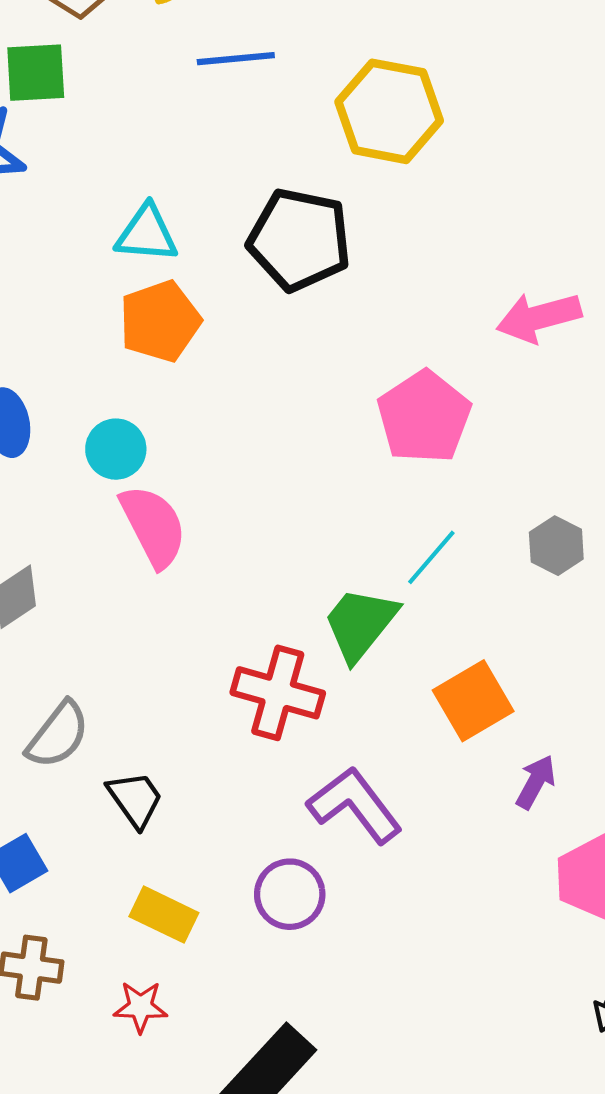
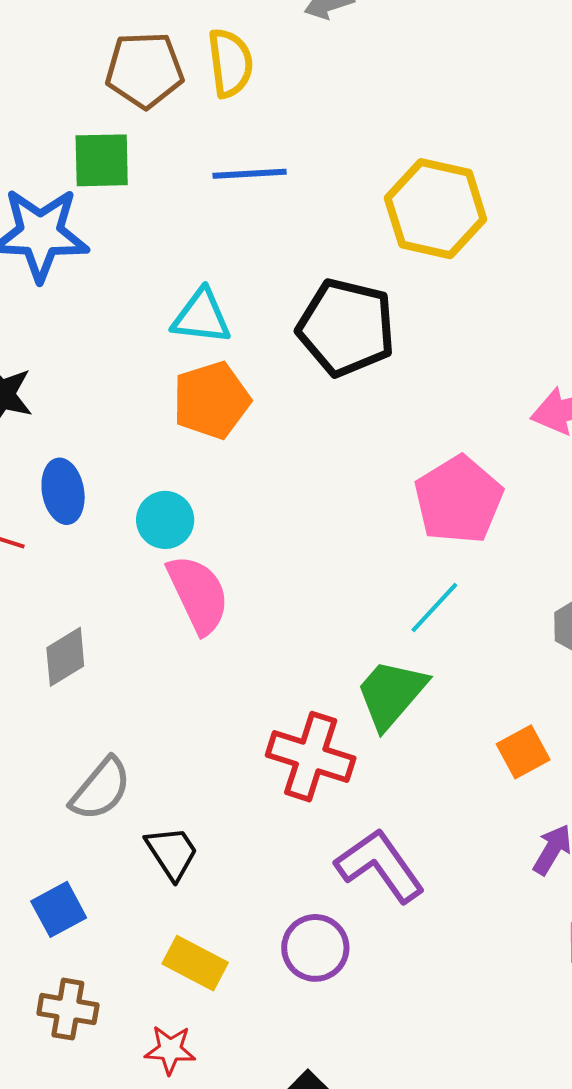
blue line: (236, 59) -> (250, 174), moved
cyan line: (431, 557) -> (434, 607), moved
orange square: (473, 701) -> (523, 752), moved, size x0.7

